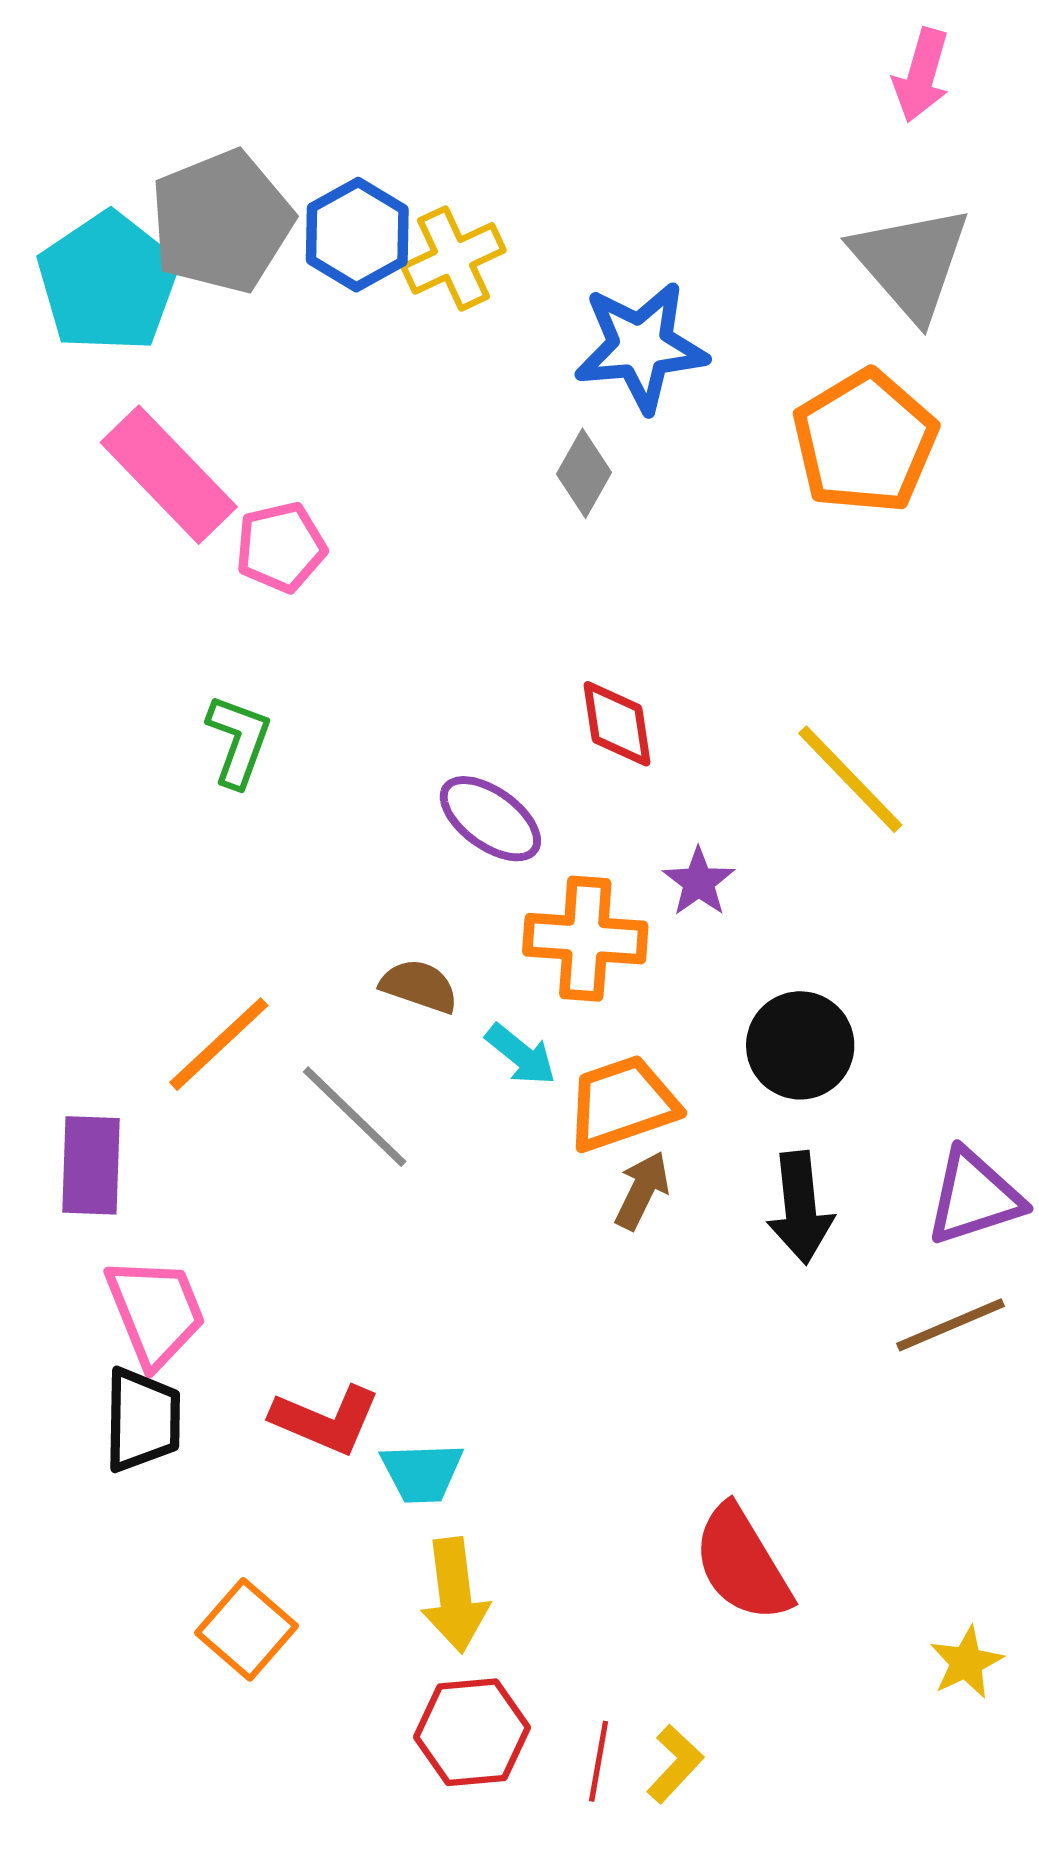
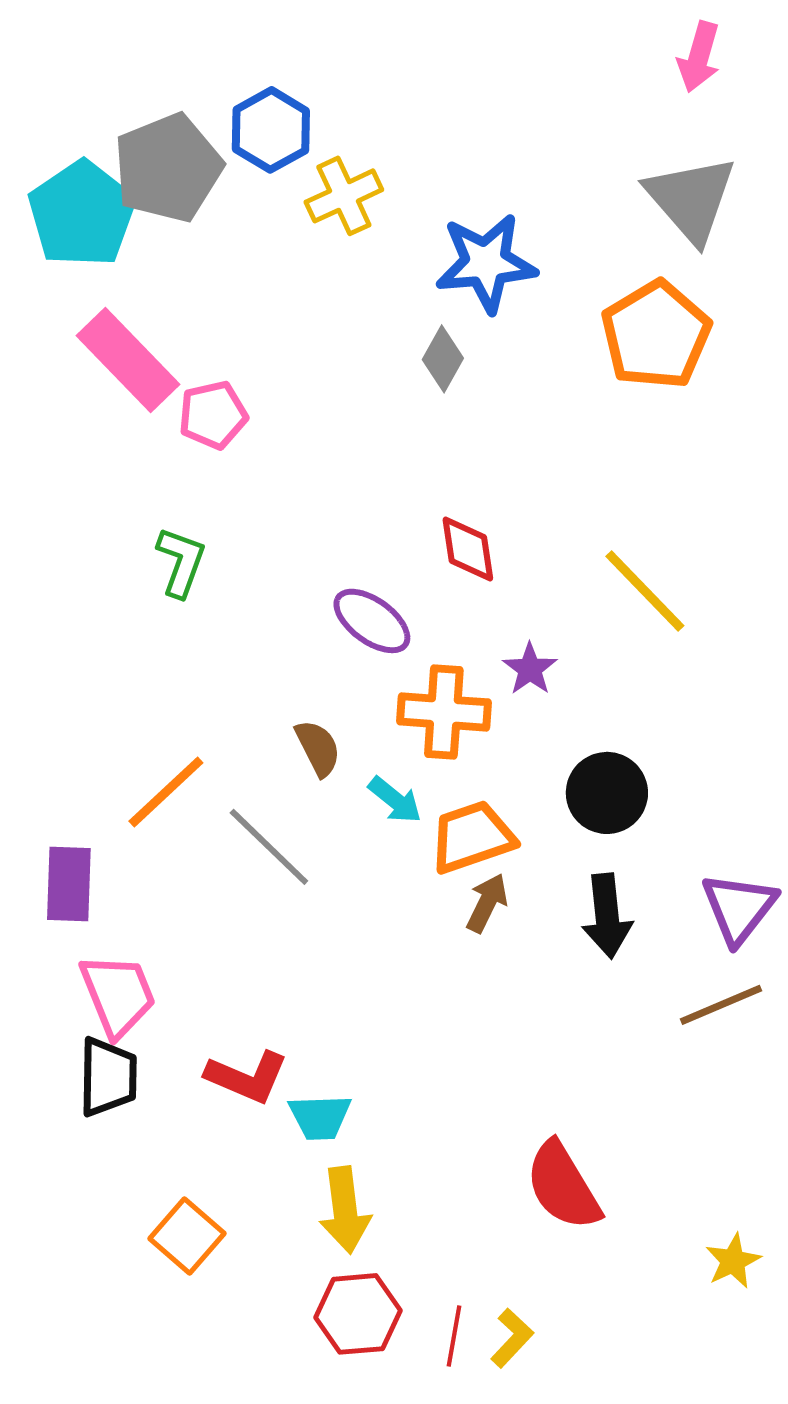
blue hexagon: (357, 235) -> (271, 130), moved
brown semicircle: (419, 986) -> (318, 748), turned 44
purple triangle: (974, 1197) -> (739, 908), turned -34

